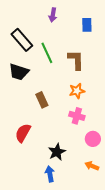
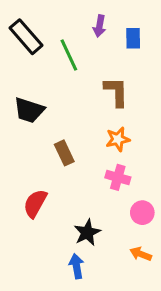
purple arrow: (53, 15) -> (99, 26), moved
black rectangle: (22, 40) -> (26, 37), moved
green line: (47, 53) -> (69, 55), moved

